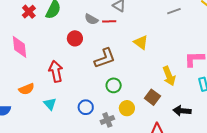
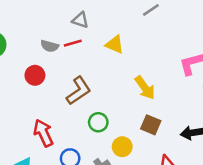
yellow triangle: (141, 42) -> (115, 44), moved
red arrow: (56, 71) -> (43, 133), moved
yellow arrow: (169, 76) -> (145, 88), moved

